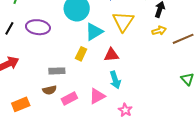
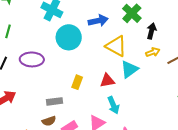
yellow triangle: (123, 21) -> (116, 46), turned -30
cyan triangle: (94, 32) -> (129, 69), moved

